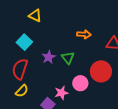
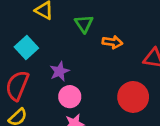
green triangle: (68, 58) -> (84, 24), moved
pink circle: (80, 83) -> (70, 97), moved

